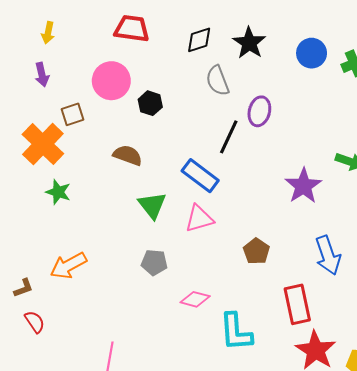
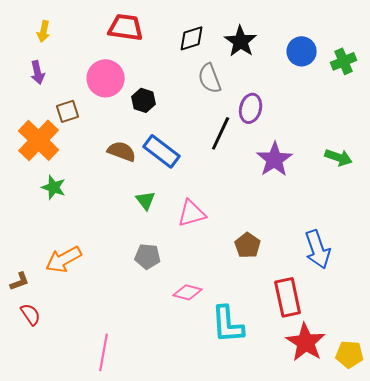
blue rectangle: (200, 176) -> (162, 151), moved
purple star: (303, 186) -> (275, 159), moved
green triangle: (152, 205) -> (146, 200), size x0.7

